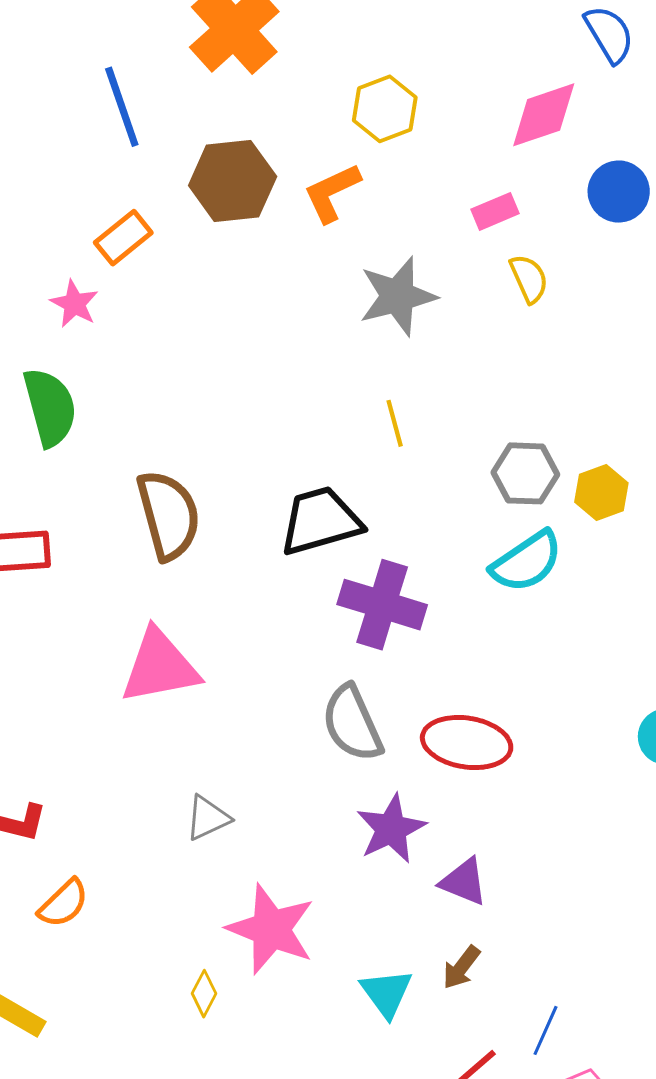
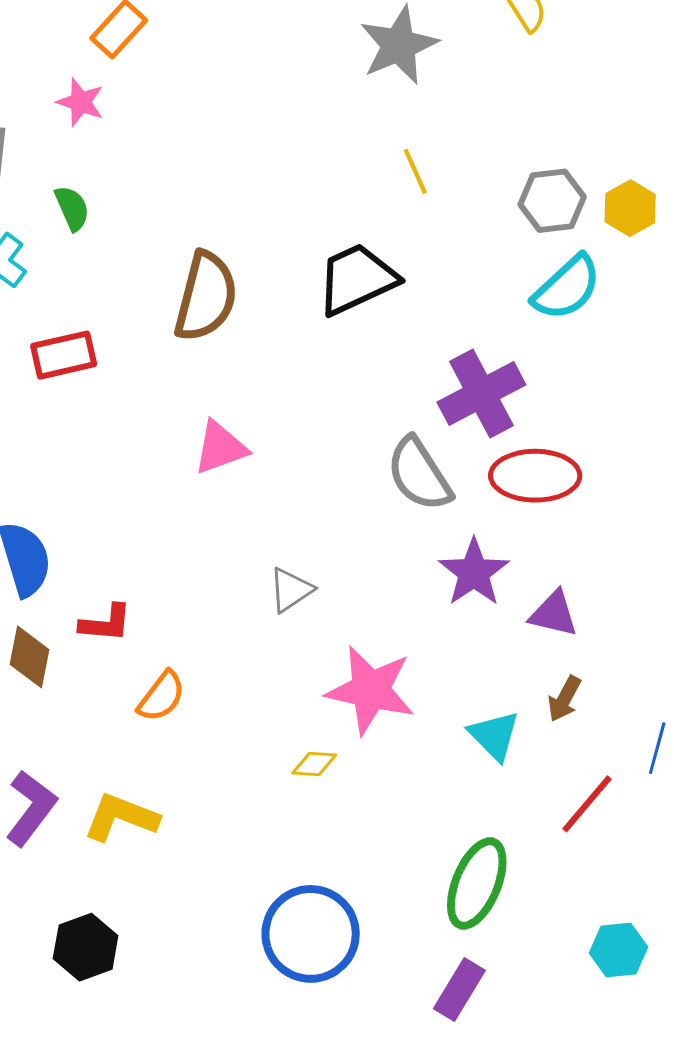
green semicircle: (50, 407) -> (72, 208), size x0.6
brown semicircle: (168, 515) -> (206, 297), turned 38
purple cross: (382, 605) -> (481, 394), moved, turned -36
pink triangle: (160, 667) -> (220, 448), size x0.7
yellow diamond: (204, 994) -> (314, 764), turned 75

